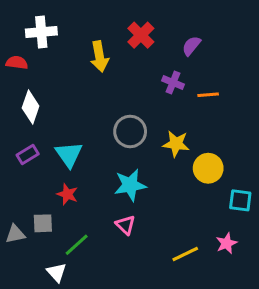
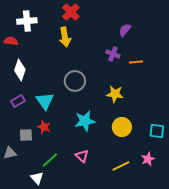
red cross: (141, 35) -> (71, 12), moved
gray circle: (130, 131) -> (75, 81), moved
yellow circle: (208, 168) -> (122, 127), moved
gray square: (43, 223) -> (26, 135), moved
pink triangle: (126, 225) -> (82, 156), moved

